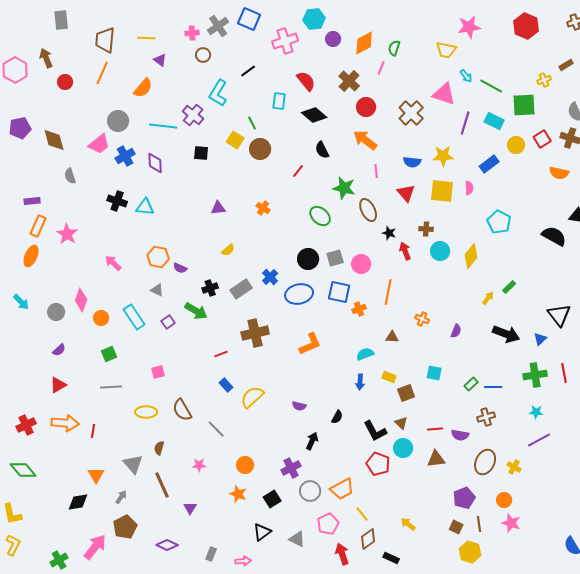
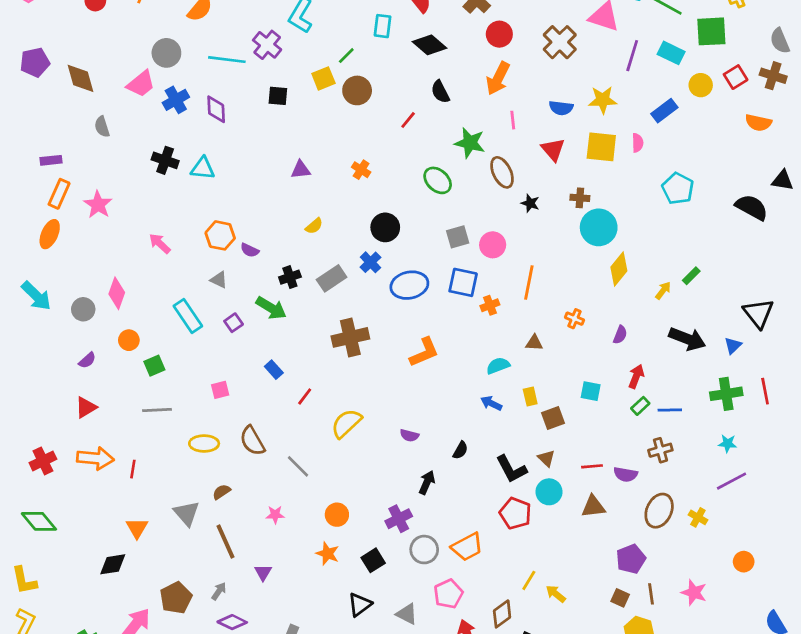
green line: (252, 123) -> (346, 56), turned 72
yellow square: (235, 140) -> (323, 78), turned 36
orange arrow: (365, 140) -> (498, 78), turned -100
red arrow: (405, 251) -> (636, 376), moved, turned 42
cyan circle: (440, 251) -> (599, 227), size x1.4
yellow diamond: (471, 256) -> (619, 269), moved
black circle: (308, 259) -> (385, 227), moved
cyan arrow: (21, 302) -> (36, 296), size x1.4
orange circle: (101, 318) -> (129, 340), moved
red line: (221, 354) -> (305, 397), moved, turned -32
yellow rectangle: (389, 377) -> (530, 397), turned 56
blue arrow: (360, 382) -> (491, 403), turned 112
blue rectangle: (226, 385) -> (274, 370), moved
brown semicircle: (159, 448) -> (221, 492), turned 40
gray arrow: (121, 497) -> (219, 591), moved
orange circle: (504, 500) -> (744, 562), moved
yellow line: (362, 514) -> (529, 580), moved, turned 70

